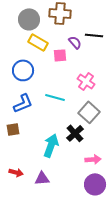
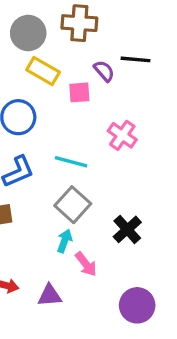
gray square: (89, 112) -> (73, 205), moved
black cross: (75, 133) -> (127, 229), moved
cyan arrow: (51, 145) -> (65, 241), size x0.6
pink arrow: (93, 159) -> (86, 264), moved, turned 56

